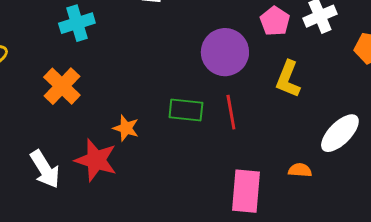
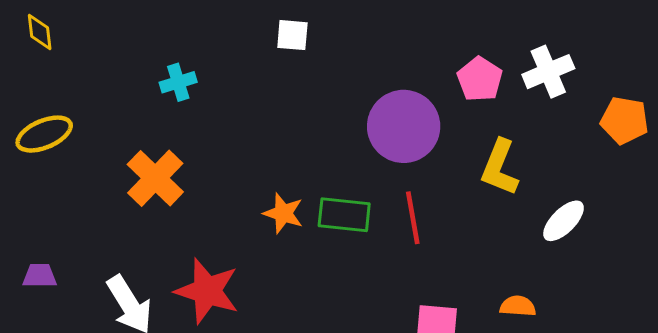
cyan cross: (77, 23) -> (178, 82), size x0.7
orange star: (126, 128) -> (283, 213), moved
white ellipse: (340, 133) -> (564, 221), moved, size x0.7

